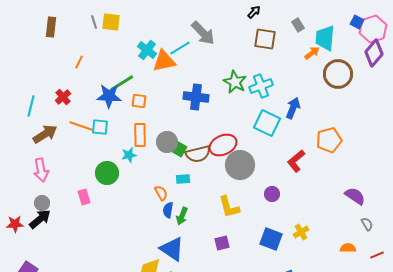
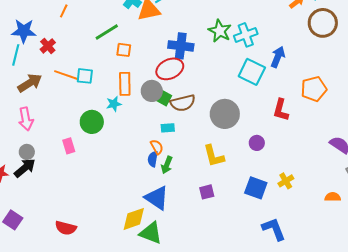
blue star: (109, 96) -> (24, 31), moved
red ellipse: (223, 145) -> (170, 69), moved
red L-shape: (296, 161) -> (281, 110), turned -35
orange semicircle: (161, 193) -> (157, 147), moved

